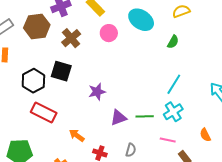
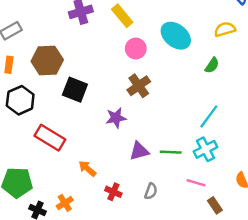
brown hexagon: (37, 26) -> (47, 60), moved
brown cross: (71, 38) -> (139, 86), moved
black hexagon: (33, 81) -> (20, 100), moved

